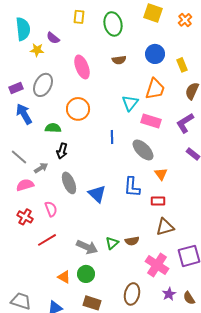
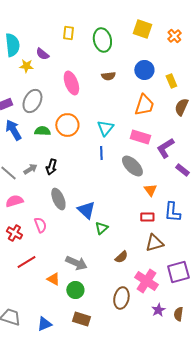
cyan triangle: (130, 103) -> (105, 128), moved
purple L-shape: (185, 123) -> (165, 148), moved
green semicircle: (53, 128) -> (42, 131), moved
gray arrow: (41, 168) -> (30, 169), moved
blue L-shape: (132, 187) -> (172, 212), moved
red line: (47, 240) -> (26, 262), moved
brown semicircle: (132, 241) -> (121, 257), turned -32
green triangle: (112, 243) -> (101, 228), moved
orange triangle: (64, 277) -> (53, 279), moved
brown ellipse: (132, 294) -> (121, 298), moved
brown semicircle: (189, 298) -> (178, 314), turned 40

